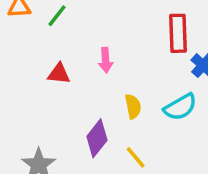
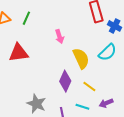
red triangle: (59, 74) -> (18, 53), moved, size x1.5
yellow semicircle: (133, 106) -> (81, 58), size x1.5

